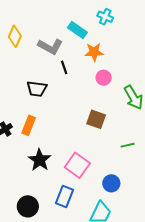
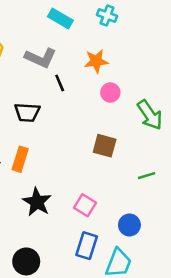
cyan rectangle: (77, 30) -> (60, 19), moved
pink square: (77, 165) -> (85, 205), size x0.7
blue rectangle: (64, 197) -> (87, 246), moved

